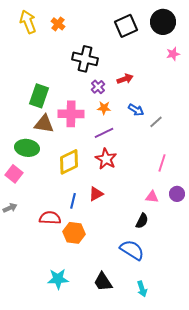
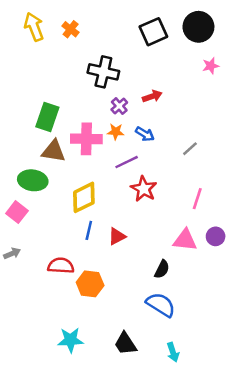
orange star: (104, 108) -> (116, 132), moved
blue arrow: (136, 110) -> (145, 134), moved
red star: (106, 159) -> (144, 189), moved
pink triangle: (152, 197) -> (185, 240), size x1.5
blue line: (73, 201) -> (89, 230), moved
black semicircle: (142, 221) -> (162, 269), moved

